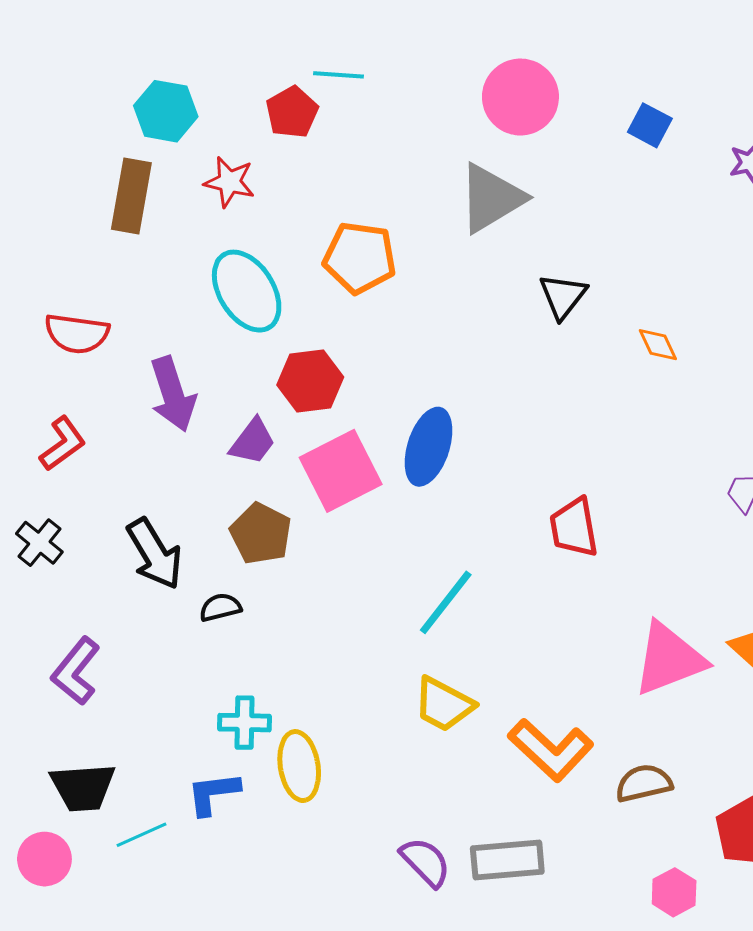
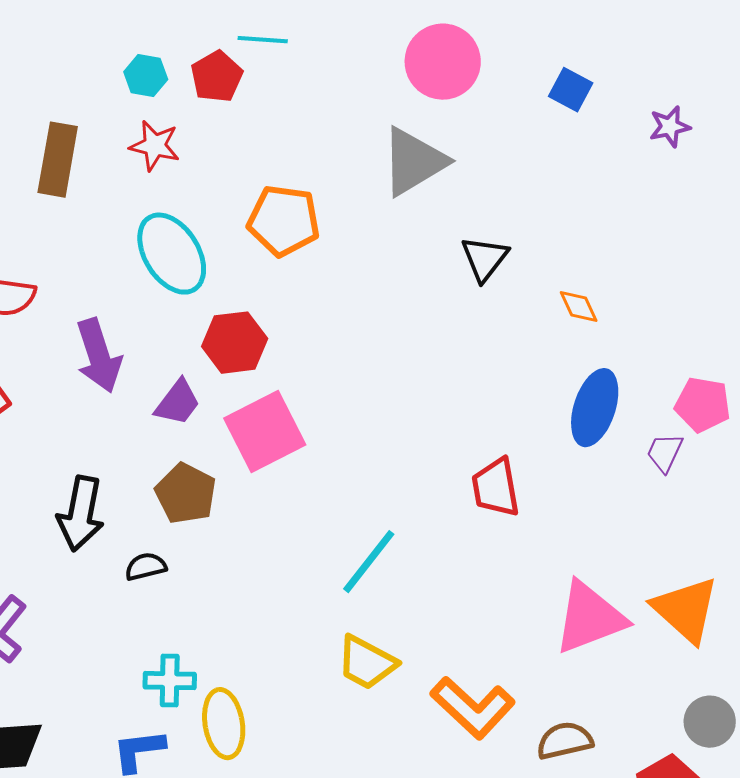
cyan hexagon: (166, 111) -> (146, 76), moved, size x0.7
blue ellipse: (428, 447) -> (595, 408), moved
black arrow: (155, 554) -> (81, 514), turned 42

